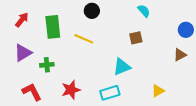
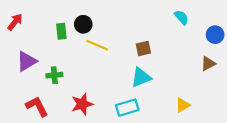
black circle: (92, 11) -> (83, 24), moved
cyan semicircle: (144, 11) -> (182, 17), moved
red arrow: (22, 20) -> (15, 22), moved
green rectangle: (53, 27) -> (61, 31), size x0.6
brown square: (136, 38) -> (143, 49), moved

